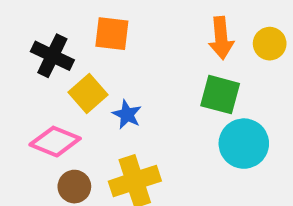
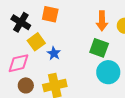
pink diamond: (55, 142) -> (19, 63), turned -40

